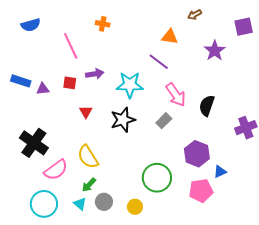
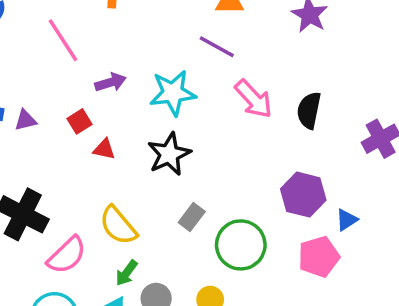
red square: (70, 83) -> (79, 121), moved, turned -32
red triangle: (86, 112) -> (104, 149), turned -40
gray rectangle: (164, 121) -> (192, 217), moved

